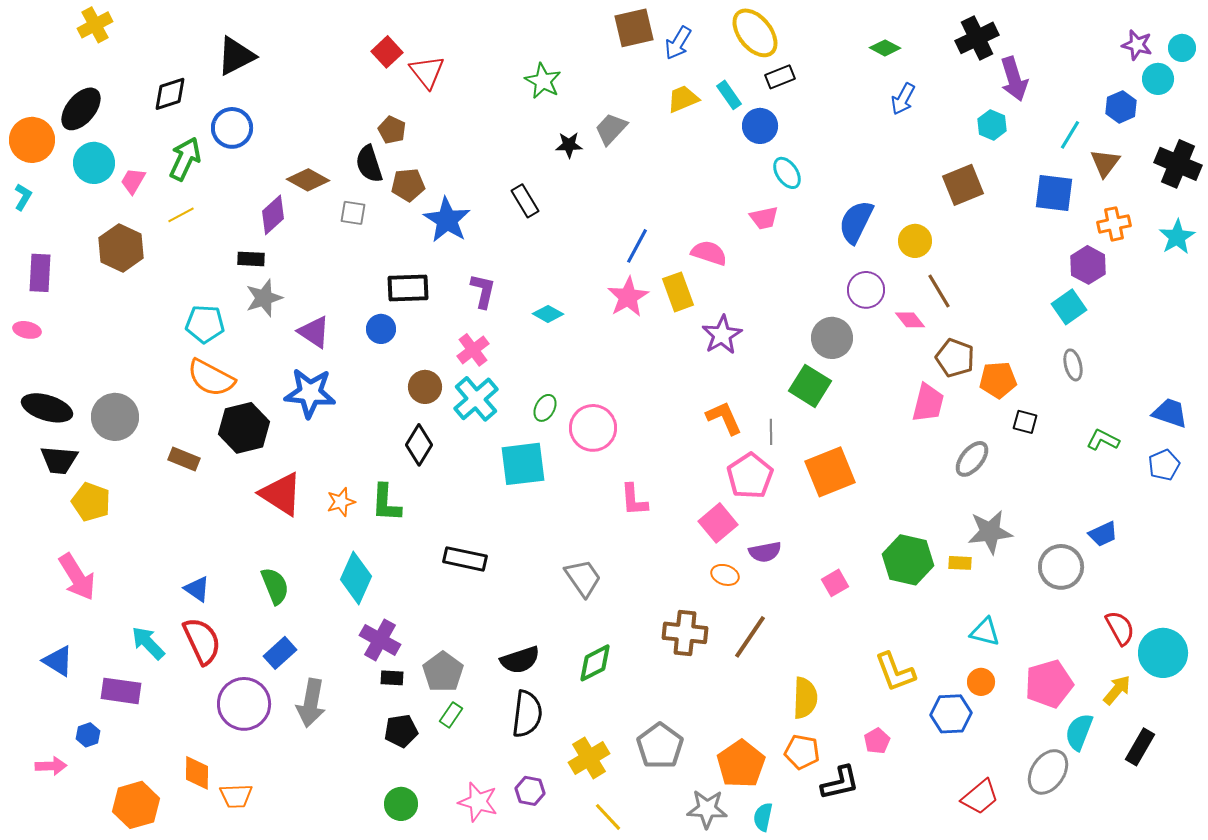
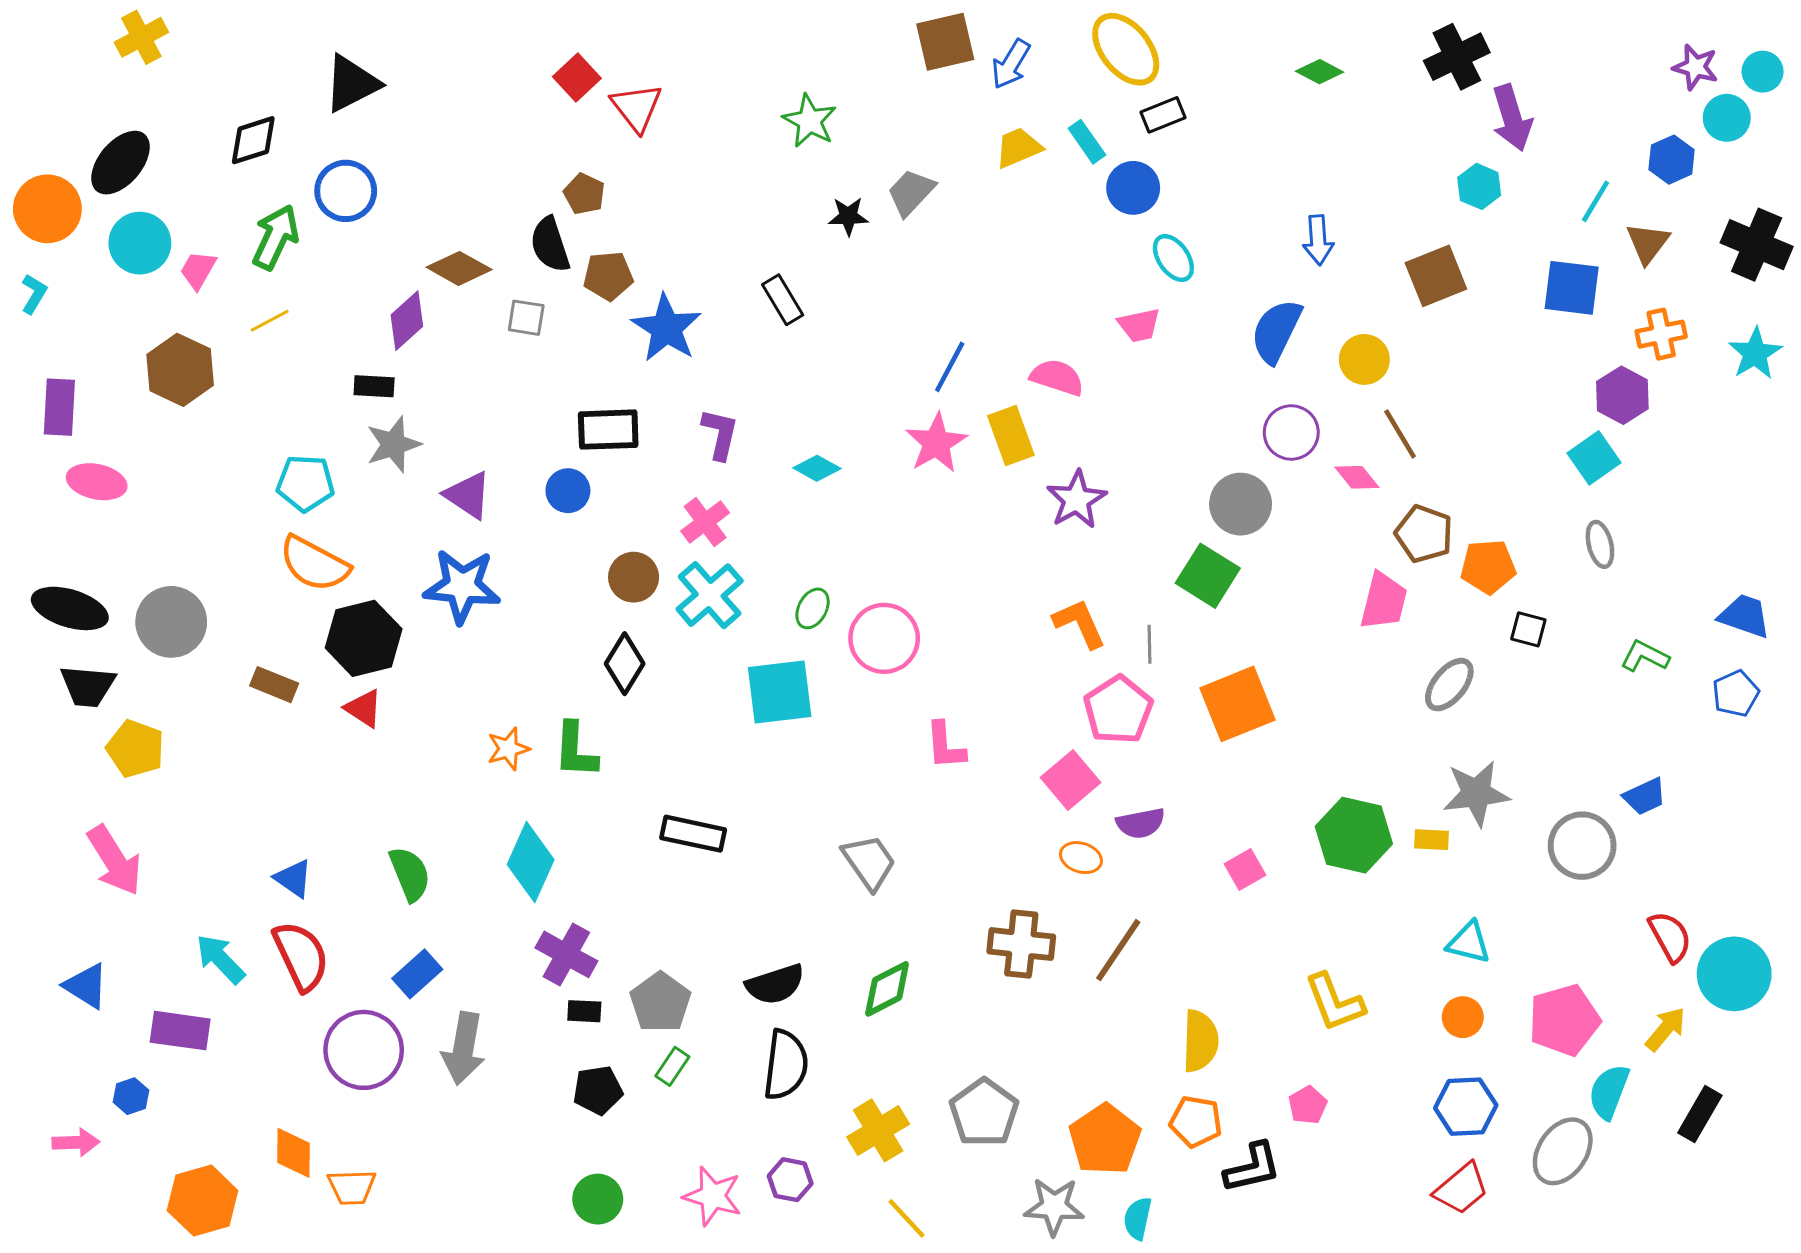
blue arrow: (903, 99) -> (1318, 240), moved, turned -32
pink ellipse: (27, 330) -> (97, 482), moved, size x1.4
red triangle: (281, 494) -> (364, 708), moved, size x0.6
blue hexagon: (951, 714) -> (1466, 1107), moved

